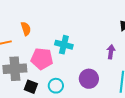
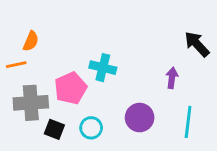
orange semicircle: (26, 29) -> (31, 41), moved, turned 40
pink pentagon: (42, 59) -> (71, 88), turned -30

